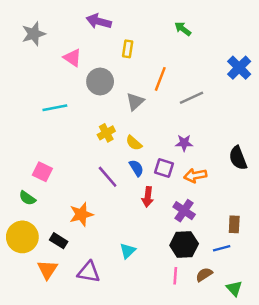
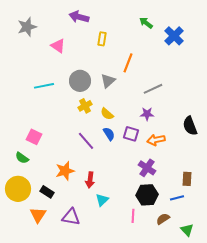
blue cross: (239, 68) -> (174, 36), moved
gray circle: (100, 81) -> (80, 81), moved
gray line: (192, 98) -> (153, 89), moved
red arrow: (148, 197) -> (90, 180), moved
pink line: (175, 276) -> (133, 216), moved

